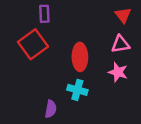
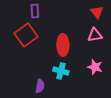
pink star: (118, 72) -> (95, 67), moved

